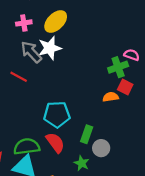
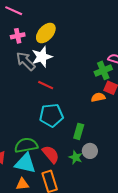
red line: (19, 77) -> (46, 85), moved
red semicircle: (55, 143) -> (51, 154), moved
gray circle: (101, 148) -> (90, 151), moved

